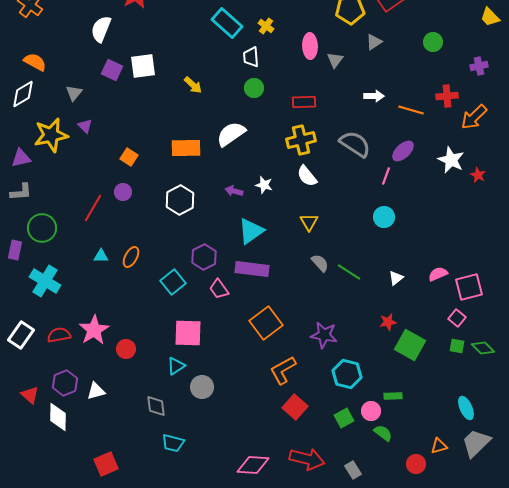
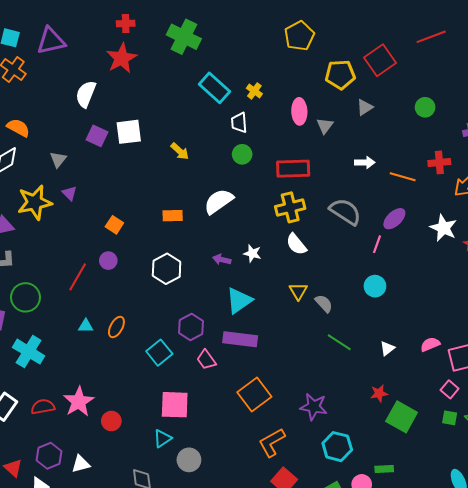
red rectangle: (304, 102) -> (293, 169), size x1.4
orange rectangle: (186, 148) -> (173, 216), size x0.7
gray semicircle: (320, 263) -> (324, 304), moved

